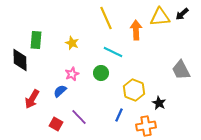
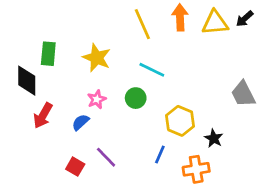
orange arrow: (136, 30) -> (180, 17), moved
yellow star: (72, 43) -> (97, 58), size x1.5
red arrow: (32, 99) -> (43, 116), moved

